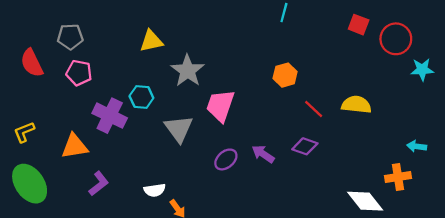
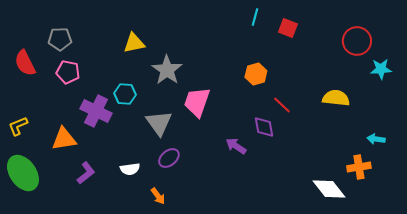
red square: (359, 25) -> (288, 28), moved
yellow semicircle: (356, 105) -> (336, 98), moved
purple diamond: (305, 146) -> (264, 127), moved, turned 60
purple ellipse: (226, 159) -> (169, 158), moved
white semicircle: (155, 190) -> (130, 169), moved

